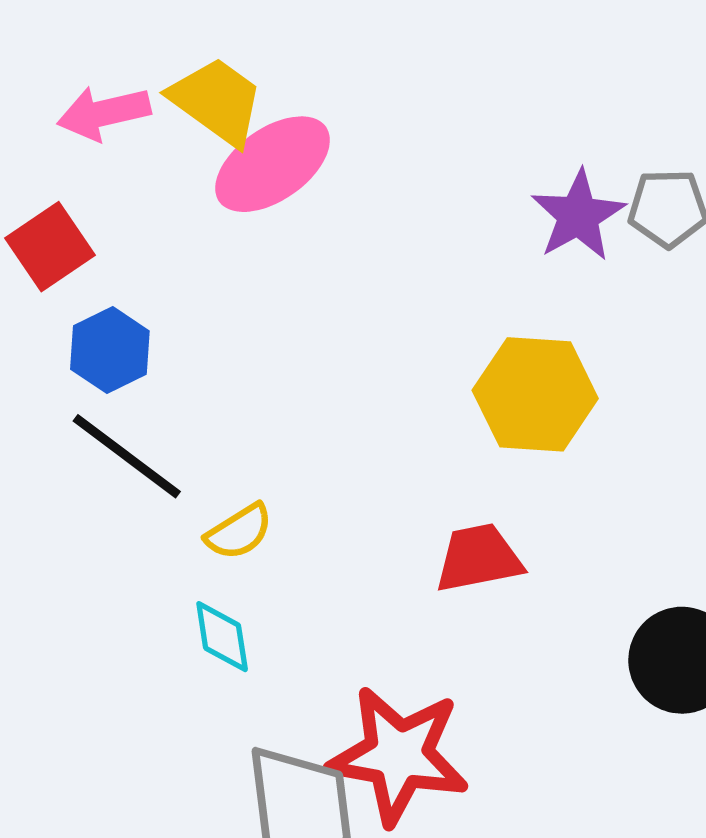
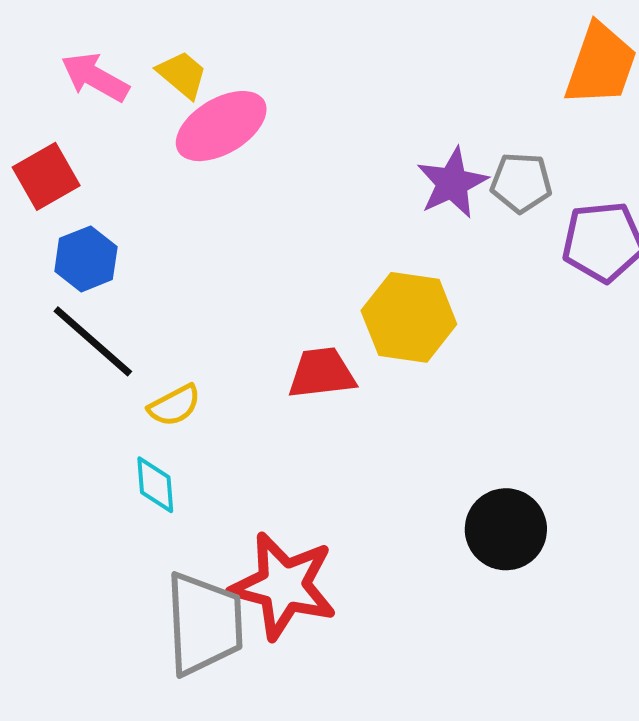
yellow trapezoid: (217, 101) -> (182, 75), size x0.7
pink arrow: (104, 113) -> (95, 77), turned 38
red trapezoid: (479, 558) -> (322, 373), moved

